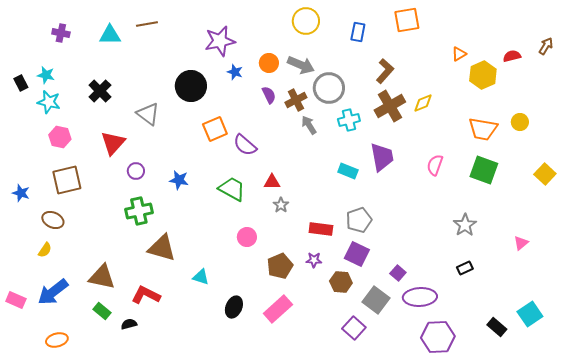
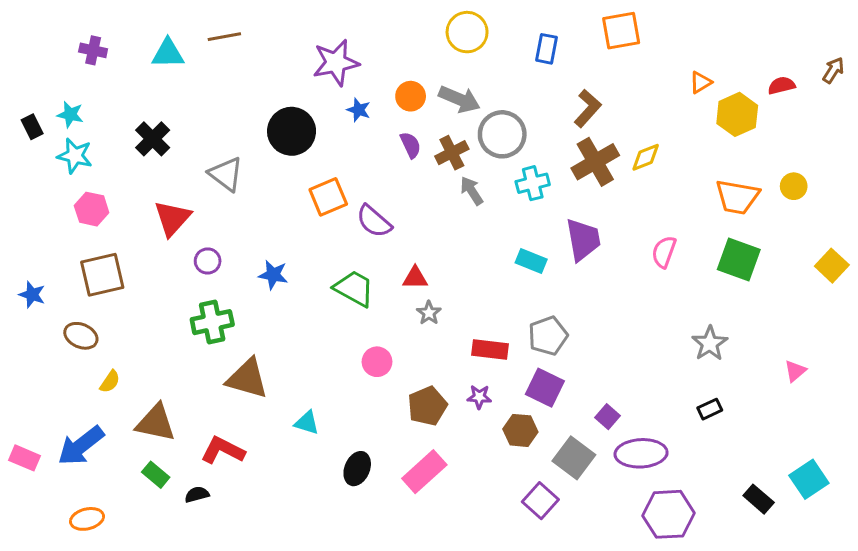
yellow semicircle: (45, 250) -> (110, 382), moved

